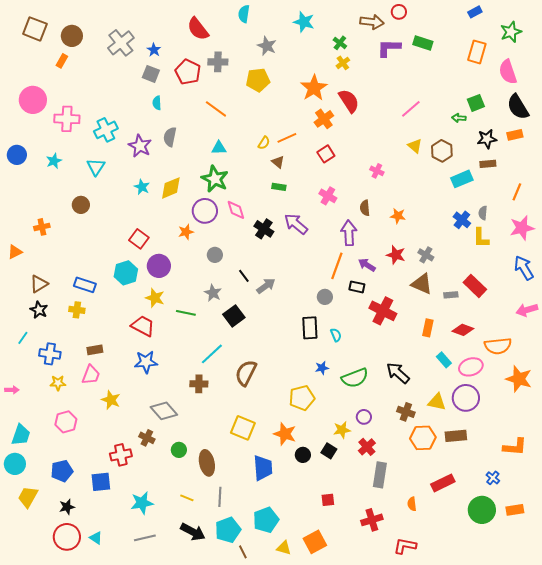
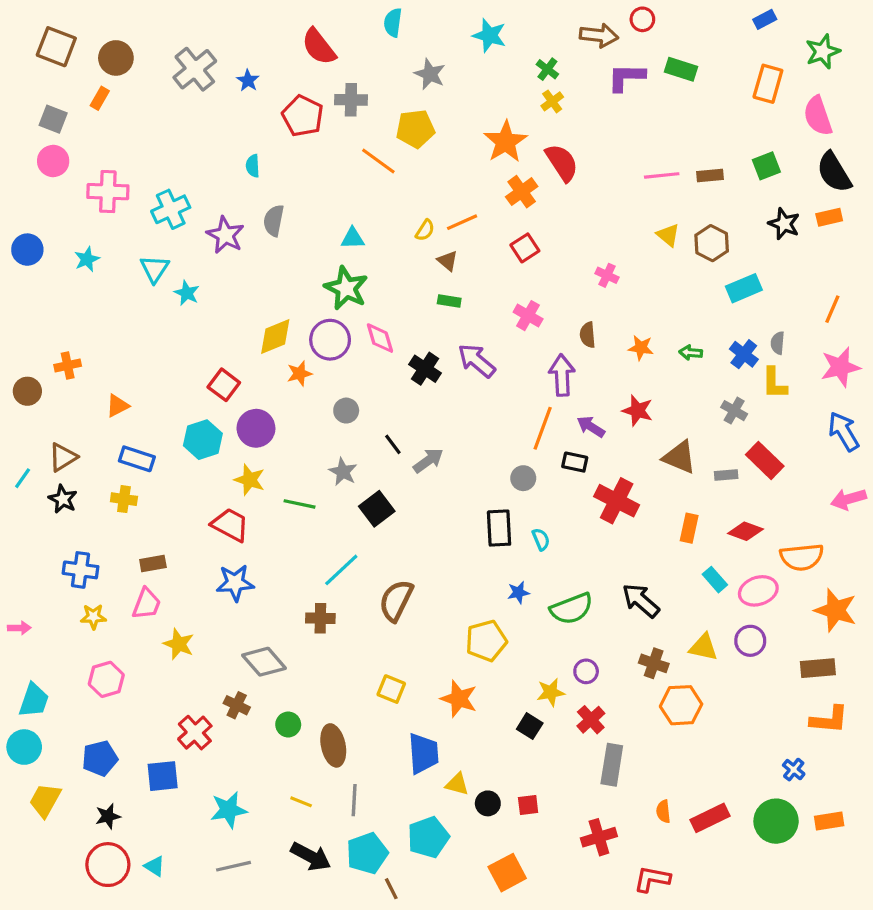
gray square: (151, 74) -> (53, 119), moved
pink circle: (33, 100) -> (53, 161), size x0.7
orange line: (216, 109) -> (378, 161), moved
pink line: (411, 109) -> (662, 175), turned 35
green arrow: (459, 118) -> (691, 353), moved
black star: (487, 139) -> (784, 224), turned 30
brown rectangle: (488, 164) -> (710, 175), moved
cyan star: (142, 187) -> (187, 293), moved
yellow diamond: (171, 188) -> (275, 336), moved
brown circle: (81, 205) -> (27, 391), moved
orange triangle: (15, 252) -> (118, 406), moved
gray cross: (426, 255) -> (734, 411), moved
cyan line: (23, 338) -> (23, 478), moved
purple circle: (466, 398) -> (750, 641), size x0.7
yellow square: (243, 428) -> (391, 689), size x0.7
brown rectangle: (456, 436) -> (818, 668), moved
red cross: (121, 455) -> (195, 733), turned -30
black circle: (303, 455) -> (488, 803), moved
red rectangle: (443, 483) -> (710, 818), moved
yellow triangle: (284, 548) -> (457, 784), moved

